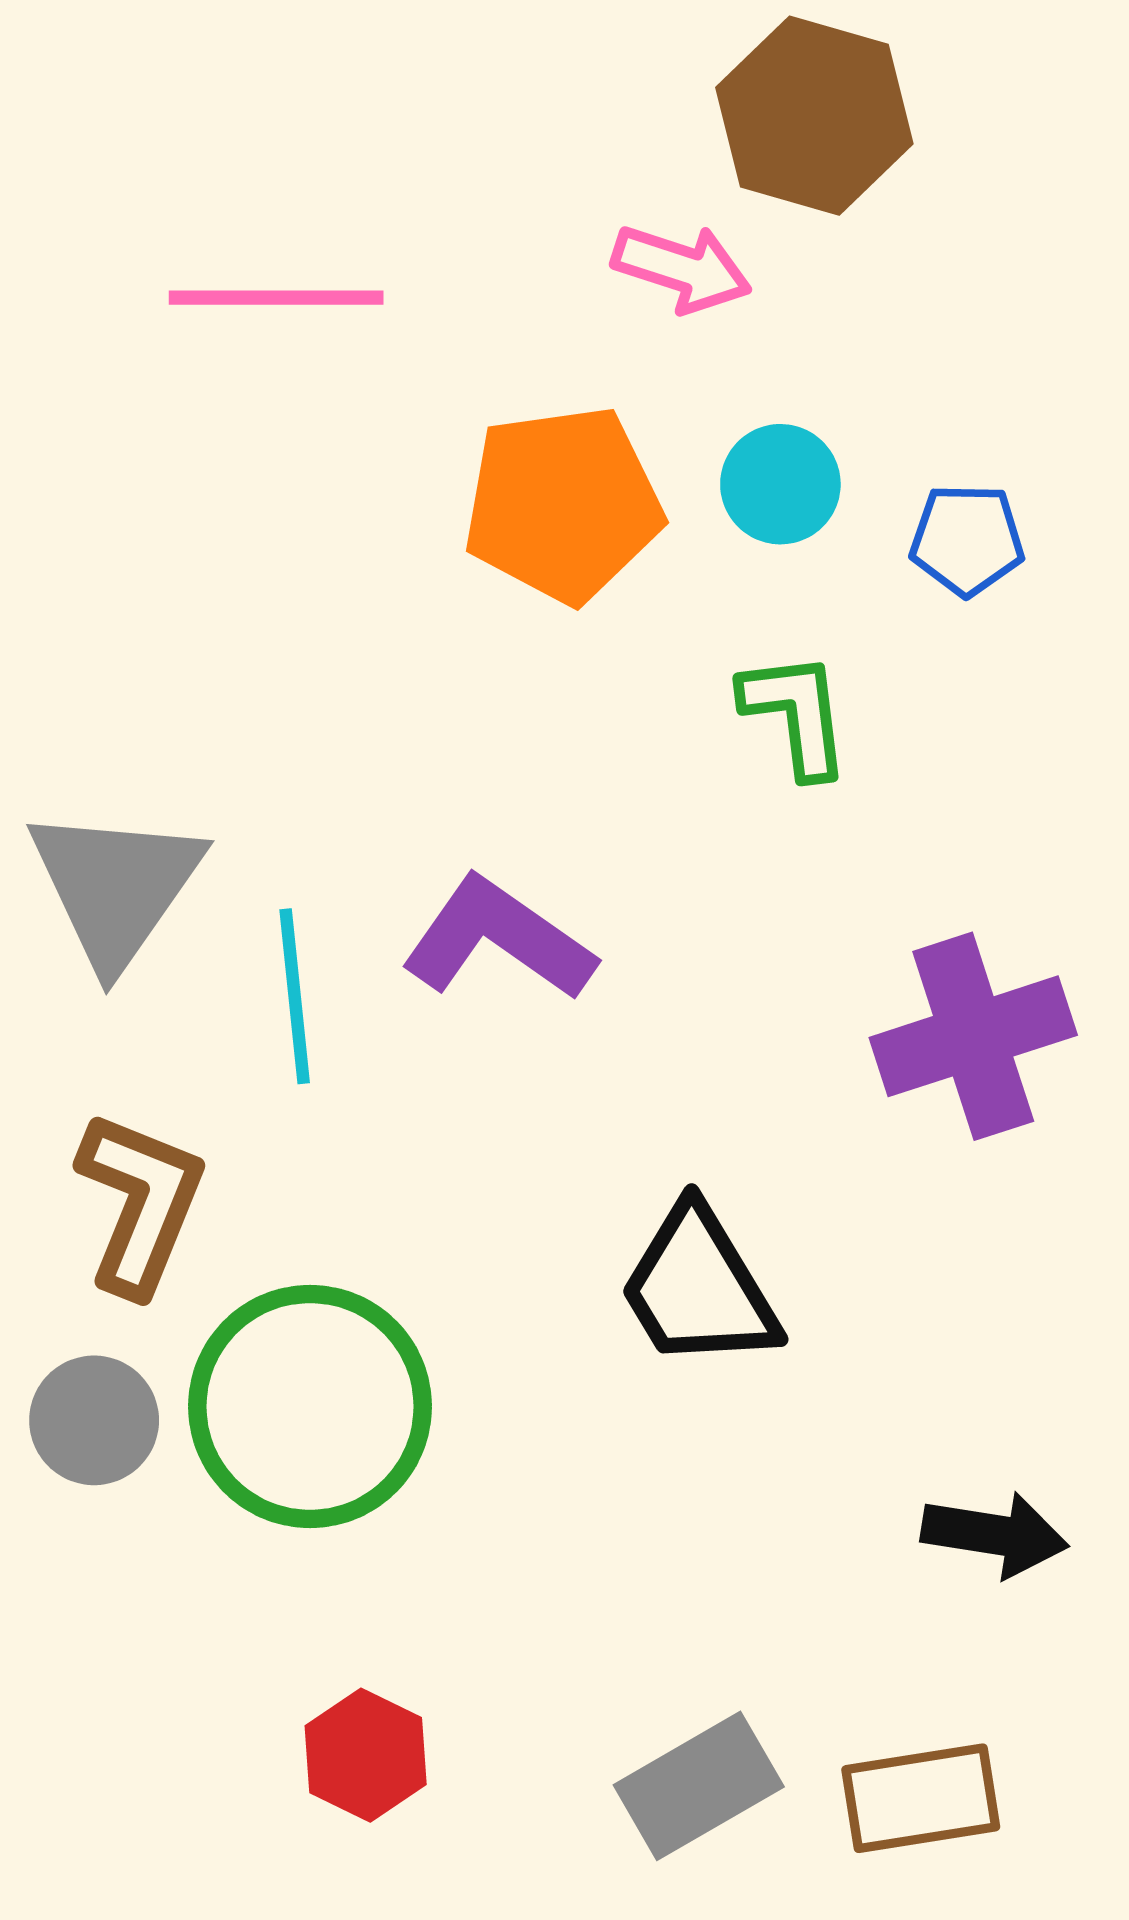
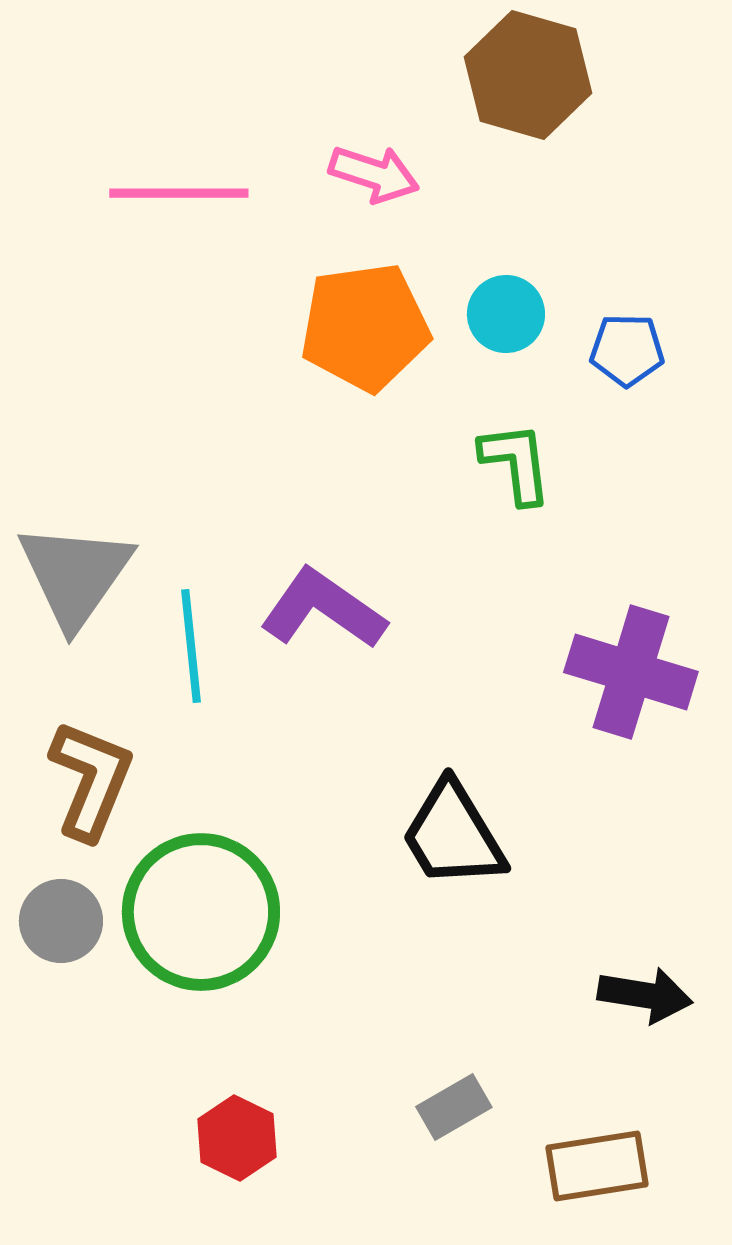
pink arrow: (682, 268) -> (374, 174), moved
purple cross: (973, 1036) -> (631, 672), turned 35
gray rectangle: (699, 1786) -> (454, 1107), moved, size x0.7

